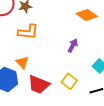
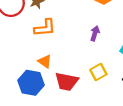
yellow square: (69, 81) -> (98, 72), turned 35

